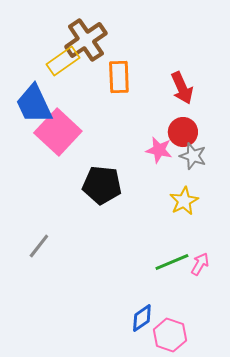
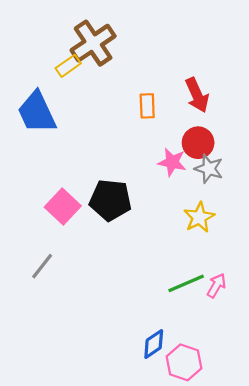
yellow rectangle: (63, 61) -> (68, 66), size x0.7
orange rectangle: (119, 77) -> (147, 106), moved, size x0.7
pink square: (58, 132) -> (63, 207), moved, size x0.7

